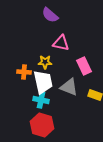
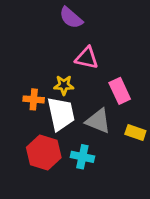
cyan cross: (41, 100) -> (82, 157), moved
red hexagon: (42, 125) -> (44, 152), moved

